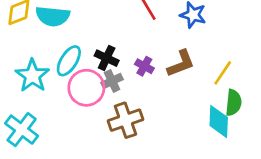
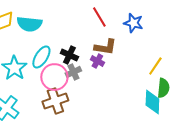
brown L-shape: (181, 63) -> (105, 47), moved, turned 30
brown cross: (126, 120) -> (55, 101), moved

